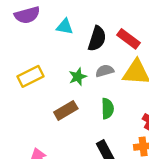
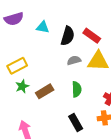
green star: (78, 77) -> (22, 86), moved

